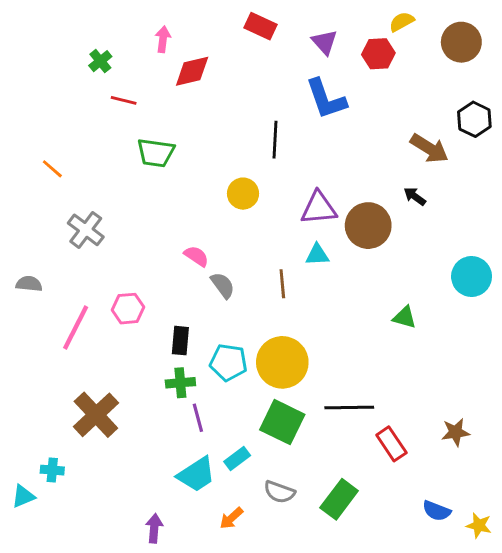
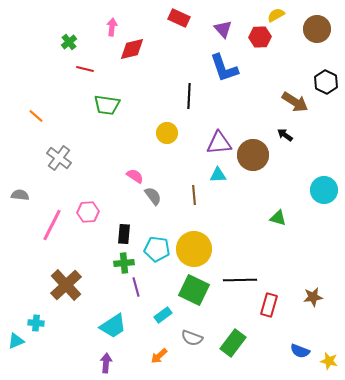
red rectangle: (391, 444) -> (269, 305), turned 50
cyan trapezoid: (196, 474) -> (113, 326), moved

